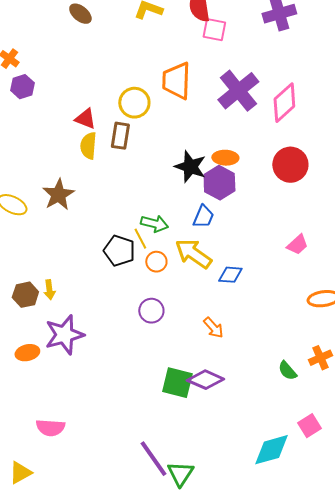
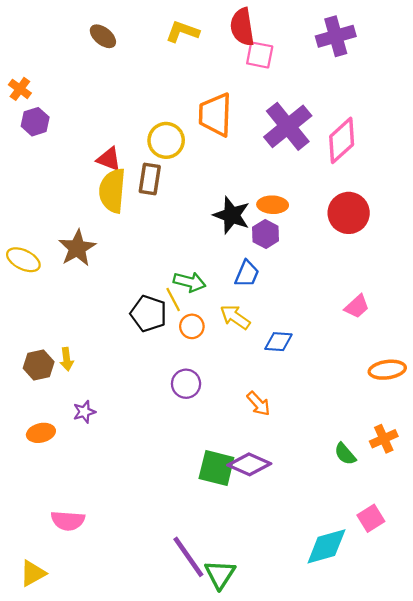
yellow semicircle: (88, 146) -> (112, 191), size x1.4
purple hexagon: (219, 183) -> (266, 234), size x0.7
yellow arrow: (193, 254) -> (235, 317), size x0.7
purple star: (64, 335) -> (84, 412), size x0.5

